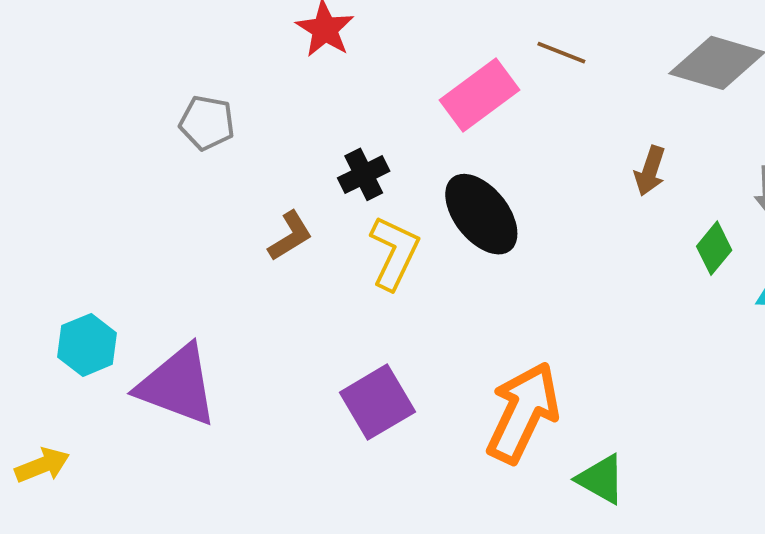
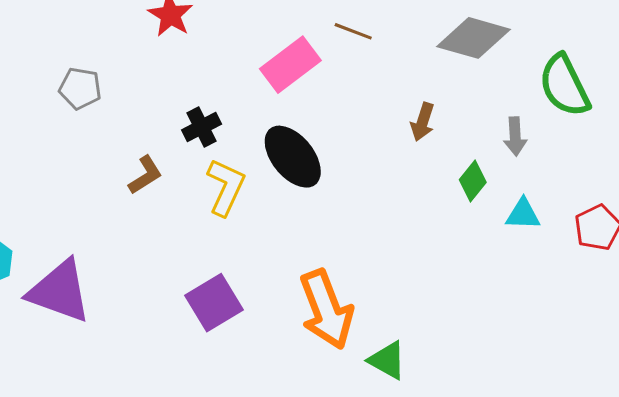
orange arrow: (523, 413) -> (326, 309), turned 134

